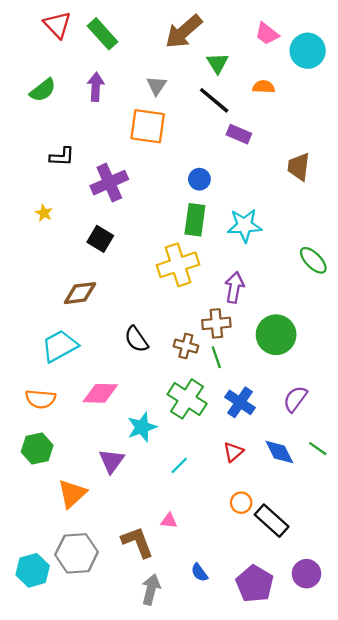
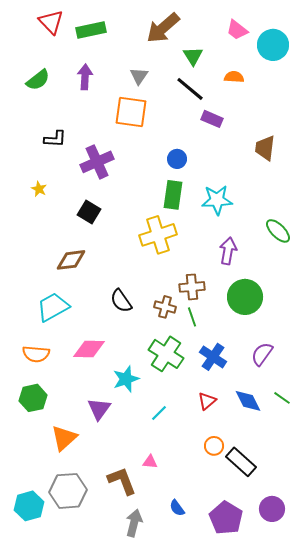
green rectangle: (103, 34) -> (91, 30), turned -60
purple arrow: (234, 287) -> (228, 251), moved

